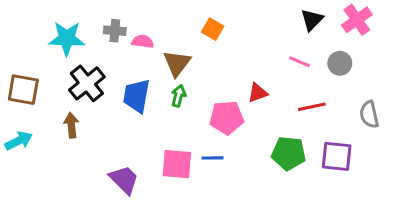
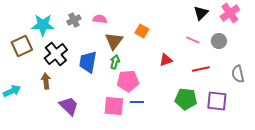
orange square: (213, 29) -> (142, 31), moved
gray cross: (115, 31) -> (74, 20), turned -32
pink semicircle: (143, 42) -> (100, 19), moved
brown square: (23, 90) -> (22, 46), moved, turned -35
pink pentagon: (227, 118) -> (128, 81), moved
purple trapezoid: (124, 180) -> (69, 106), moved

